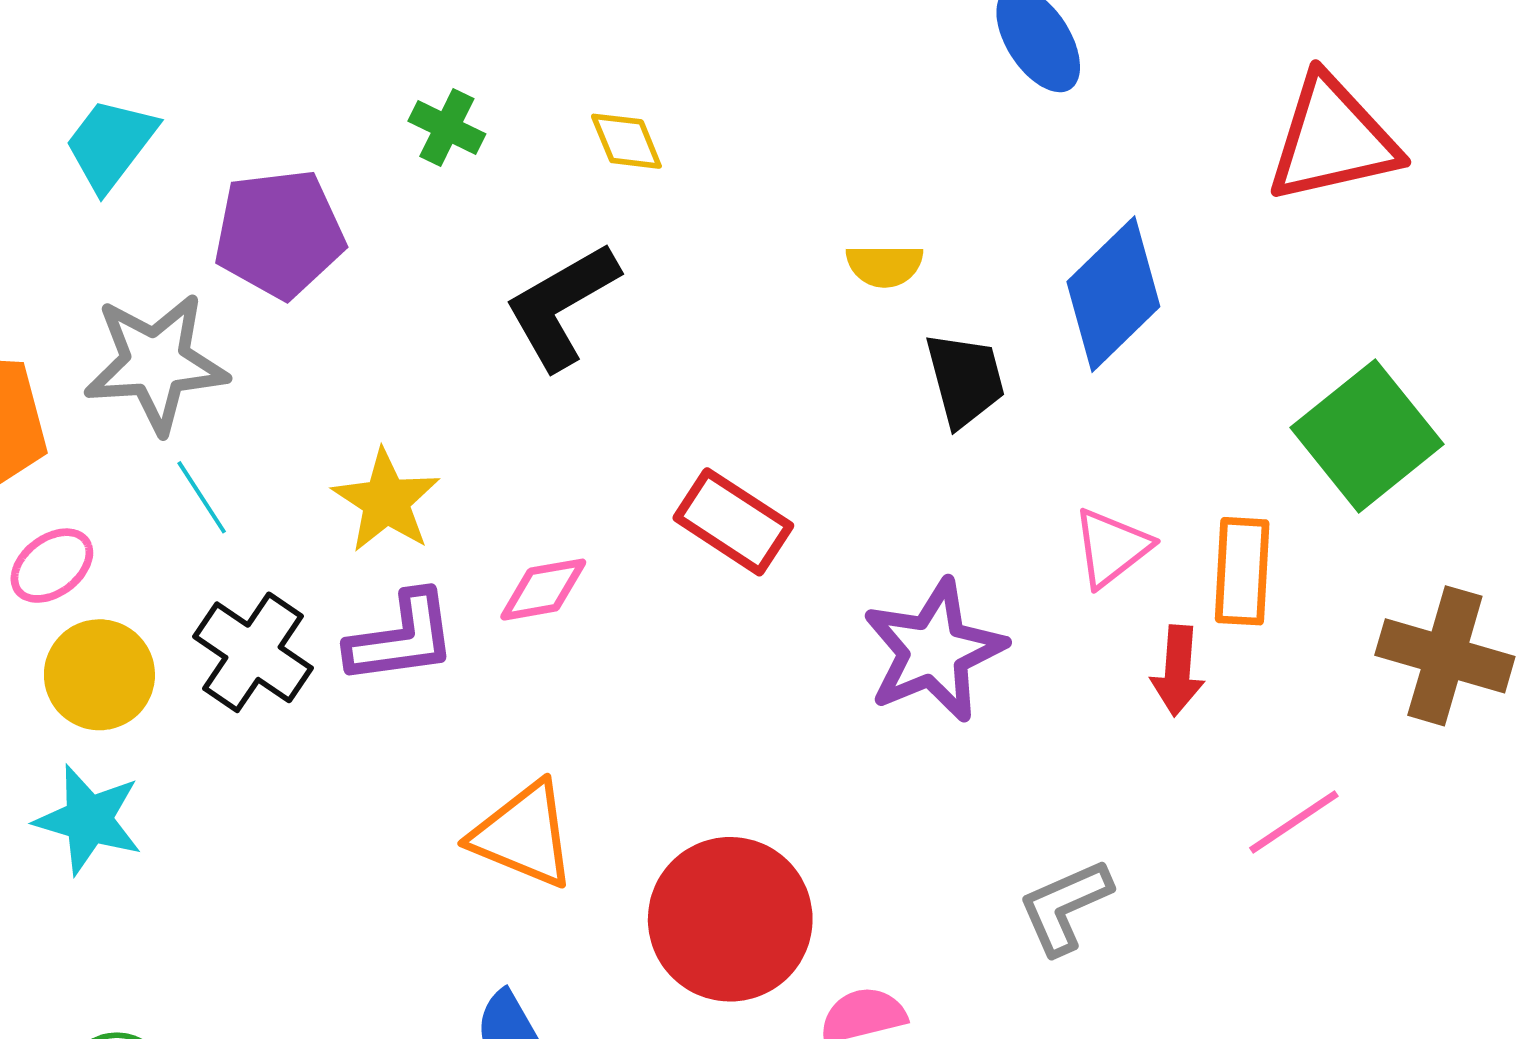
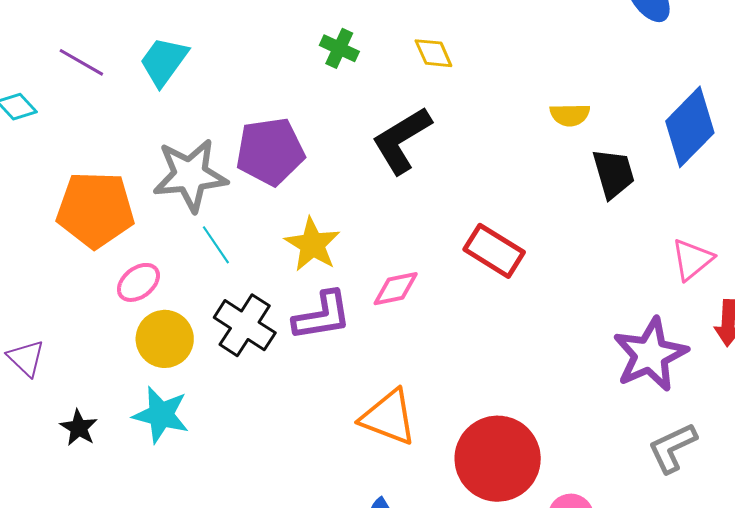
purple pentagon: (279, 234) -> (270, 151), moved
purple star: (934, 651) -> (650, 355), moved

